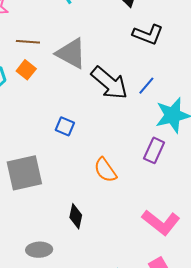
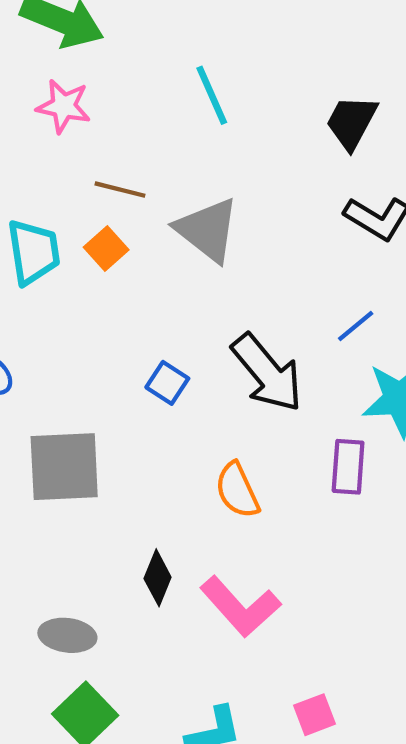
black arrow: (109, 83) -> (267, 373), moved
purple rectangle: (154, 150) -> (348, 467), turned -30
pink L-shape: (161, 222) -> (240, 607), moved

